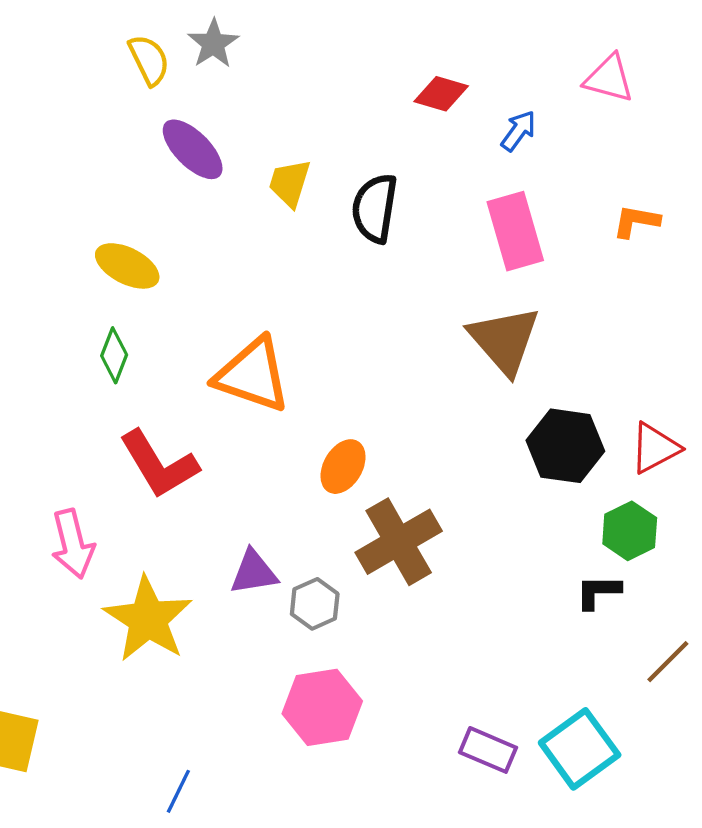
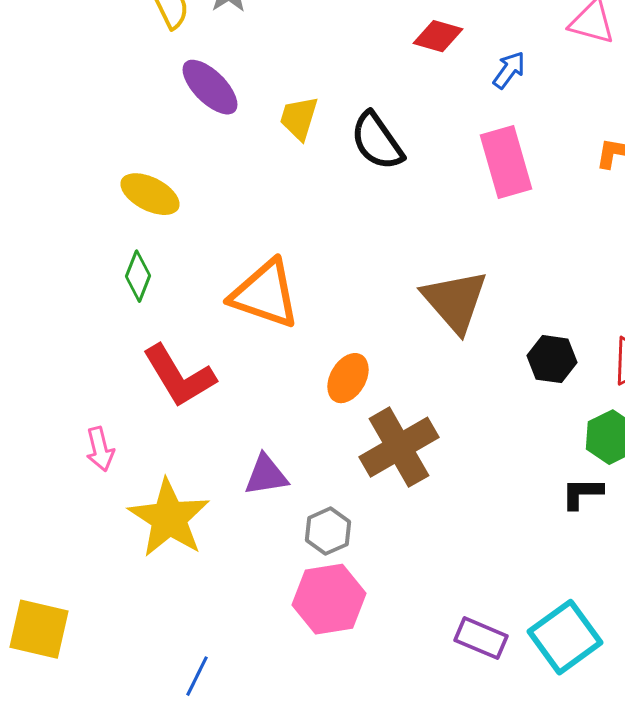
black semicircle: (375, 208) -> (377, 141), turned -44
brown triangle: (504, 340) -> (455, 301), moved
black hexagon: (565, 446) -> (552, 359), size x0.7
pink arrow: (73, 544) -> (100, 449), size x0.7
gray hexagon: (315, 604) -> (328, 531), moved

